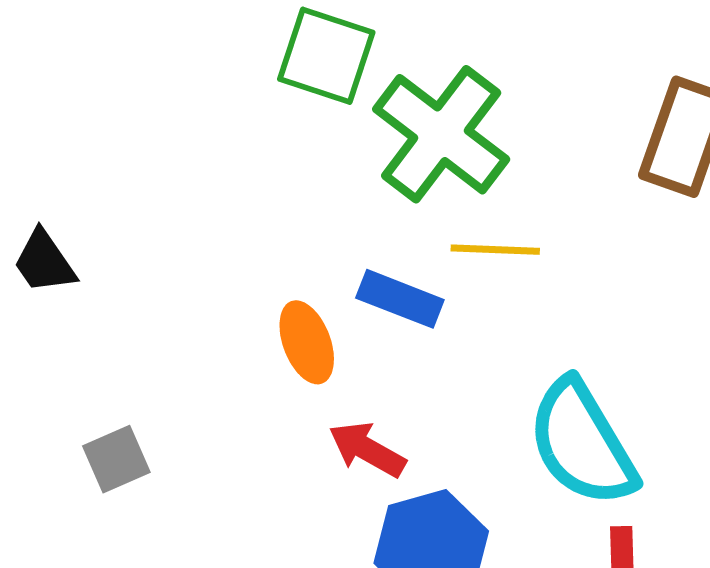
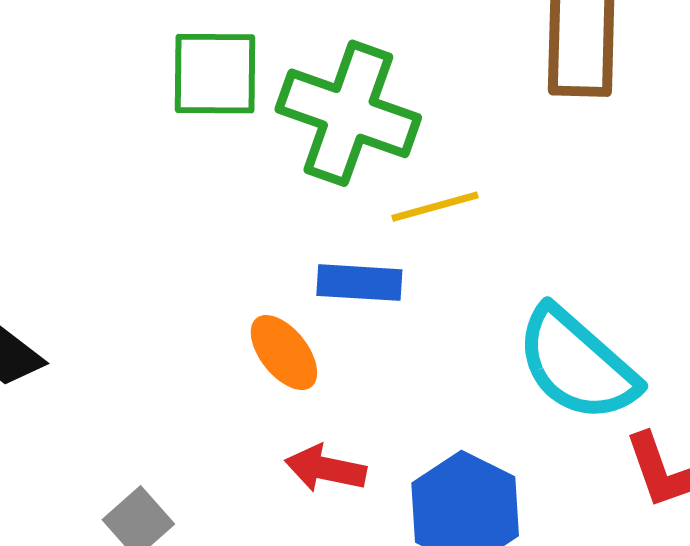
red arrow: (367, 450) -> (326, 469), moved

